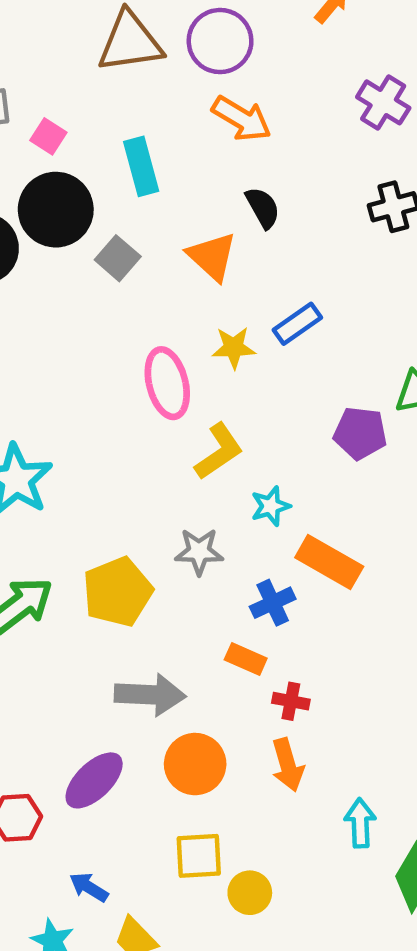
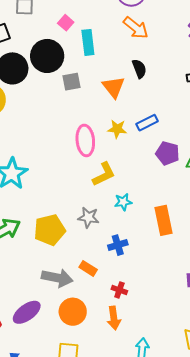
pink square: (48, 136) -> (66, 23), moved
gray square: (118, 258) -> (71, 82), turned 30
purple pentagon: (360, 433) -> (167, 153), moved
orange rectangle: (329, 562) -> (163, 220), moved, turned 40
orange rectangle: (246, 659) -> (88, 268), moved

